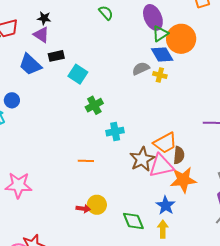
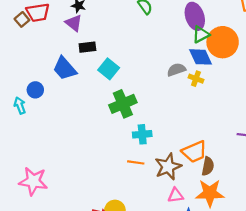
blue trapezoid: (30, 64) -> (65, 68), moved
green cross: (94, 105) -> (123, 104), size x1.4
orange line: (86, 161) -> (136, 162), moved
pink triangle: (161, 166) -> (176, 195), moved, size x0.6

